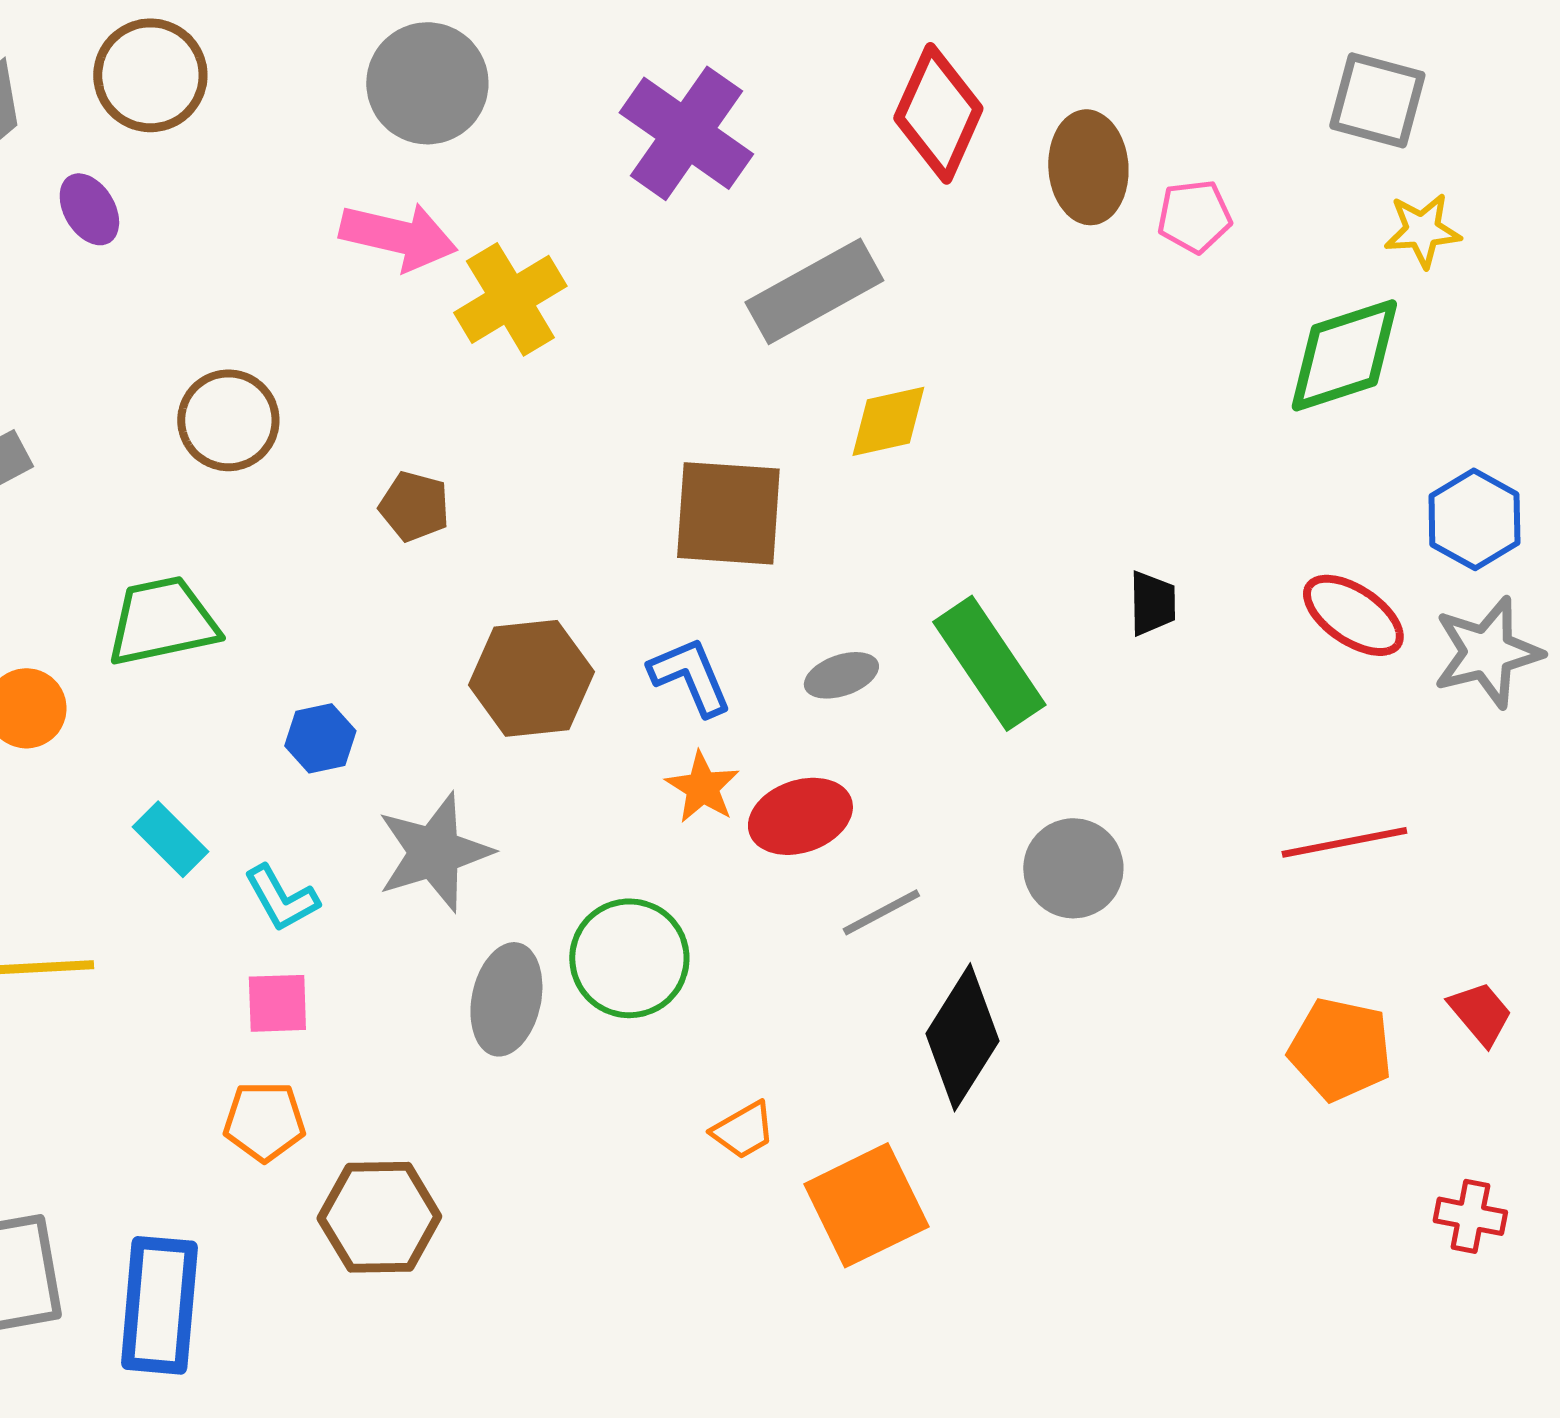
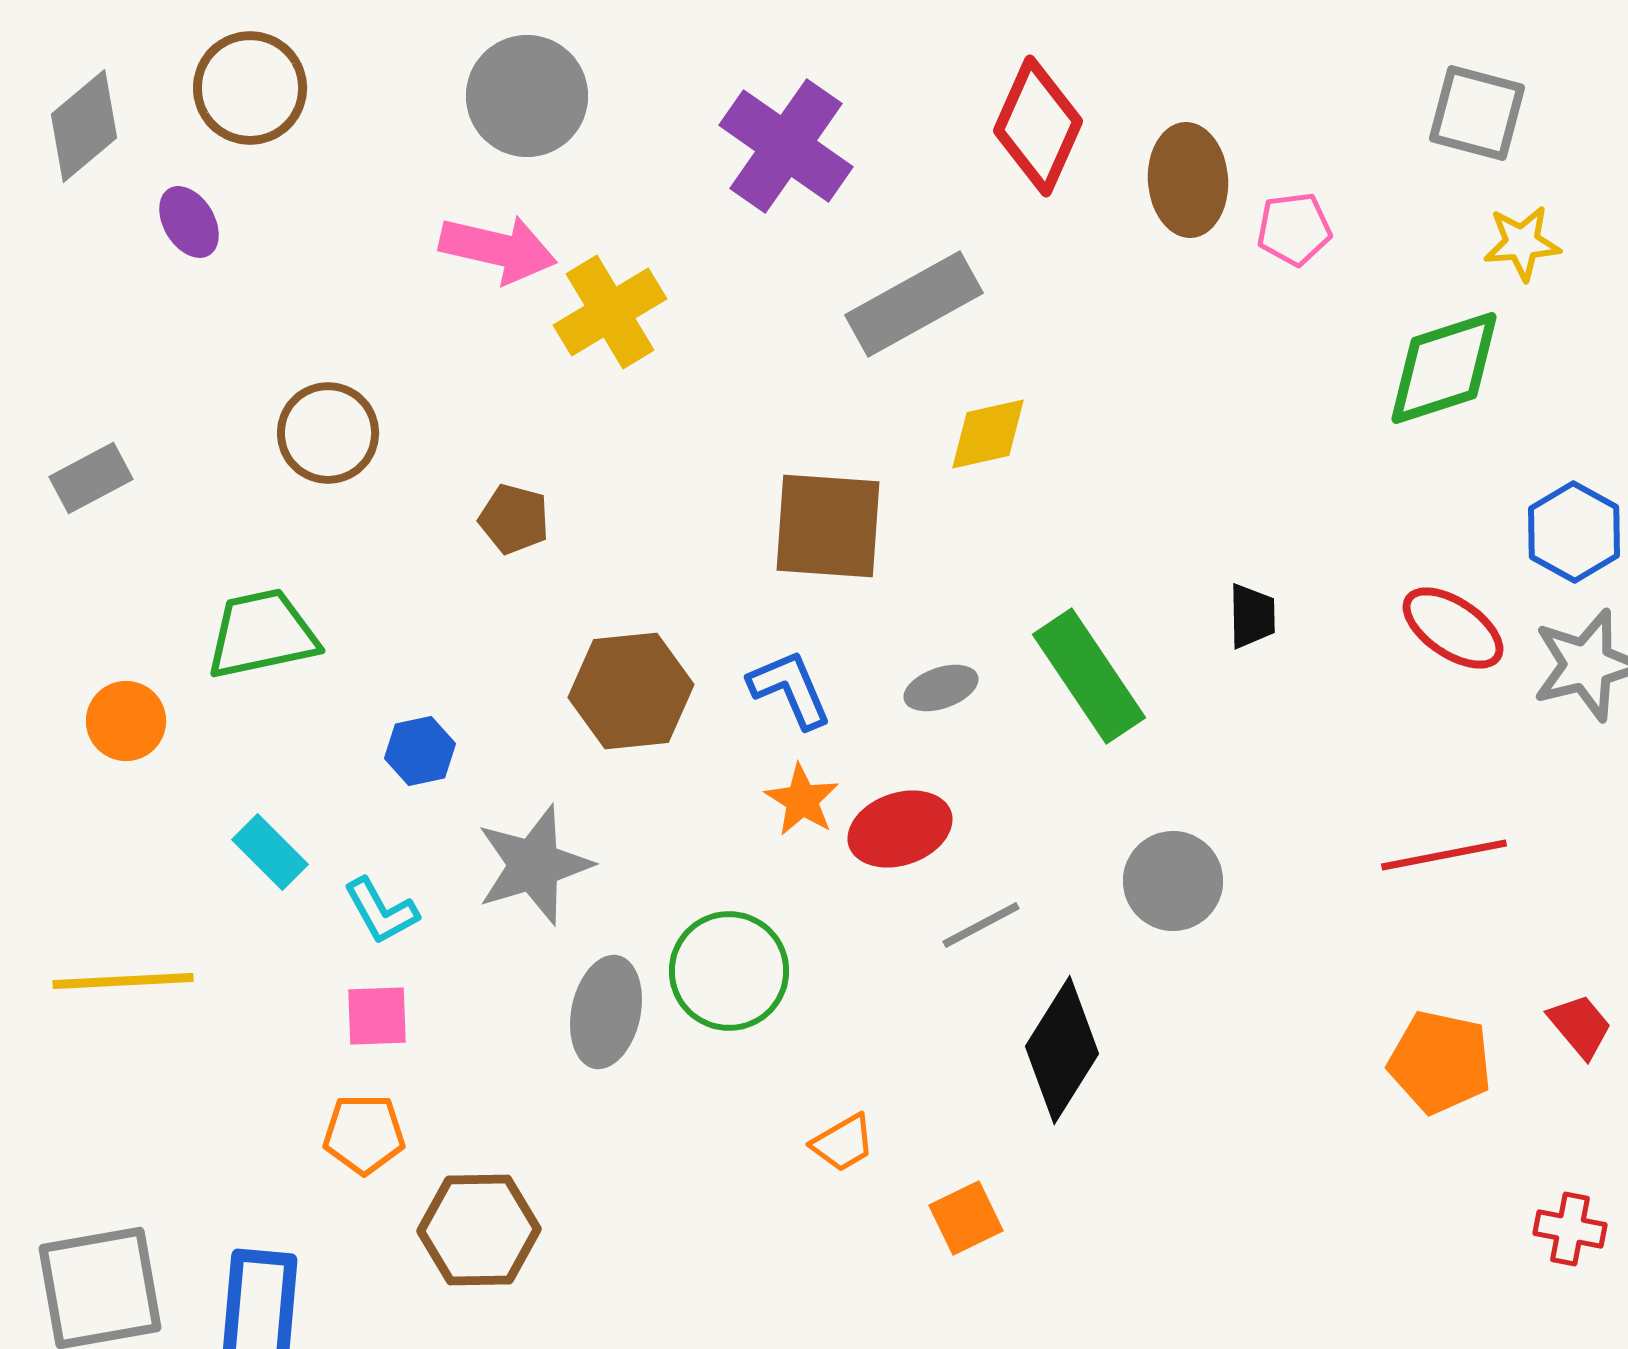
orange square: (866, 1205) -> (966, 1218), size x0.6

